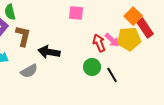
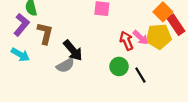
black arrow: (49, 52) -> (73, 50), turned -140
gray semicircle: (29, 71) -> (65, 65), moved

